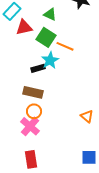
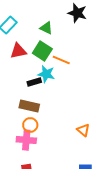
red triangle: (24, 27) -> (18, 51), moved
cyan star: (50, 60) -> (46, 74), turned -30
pink cross: (30, 126) -> (26, 140), turned -36

